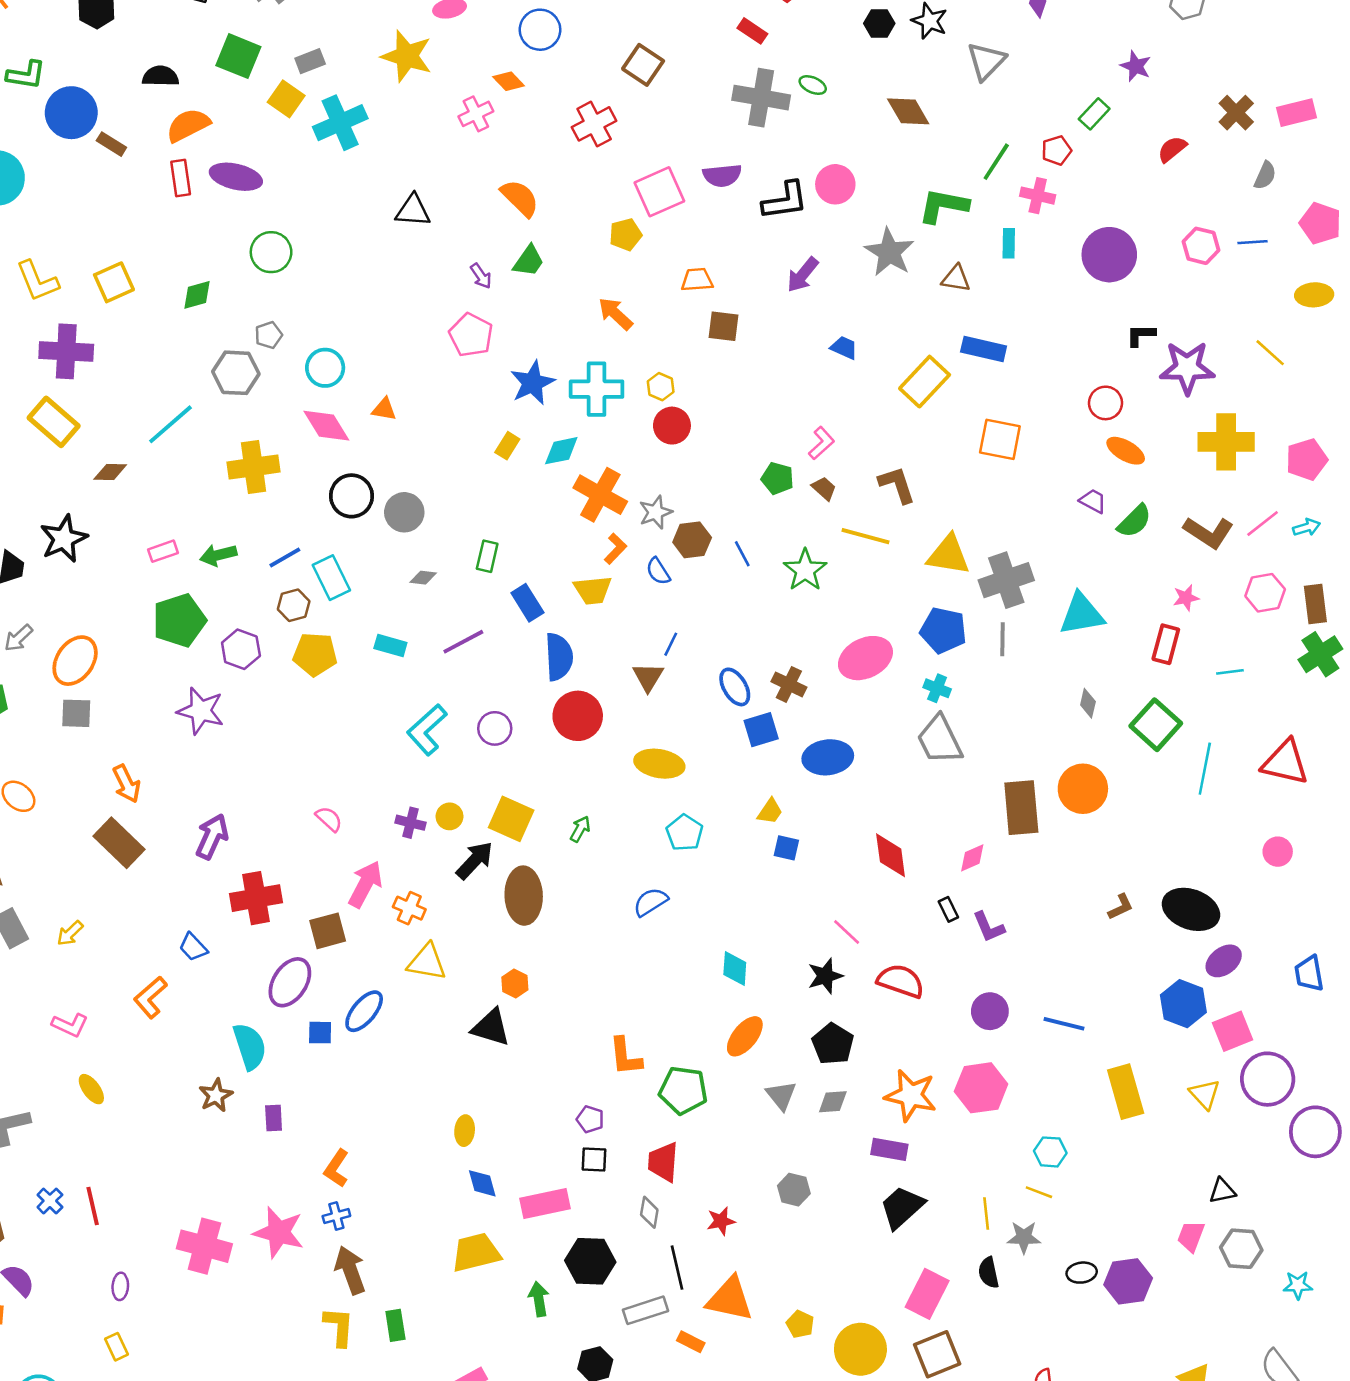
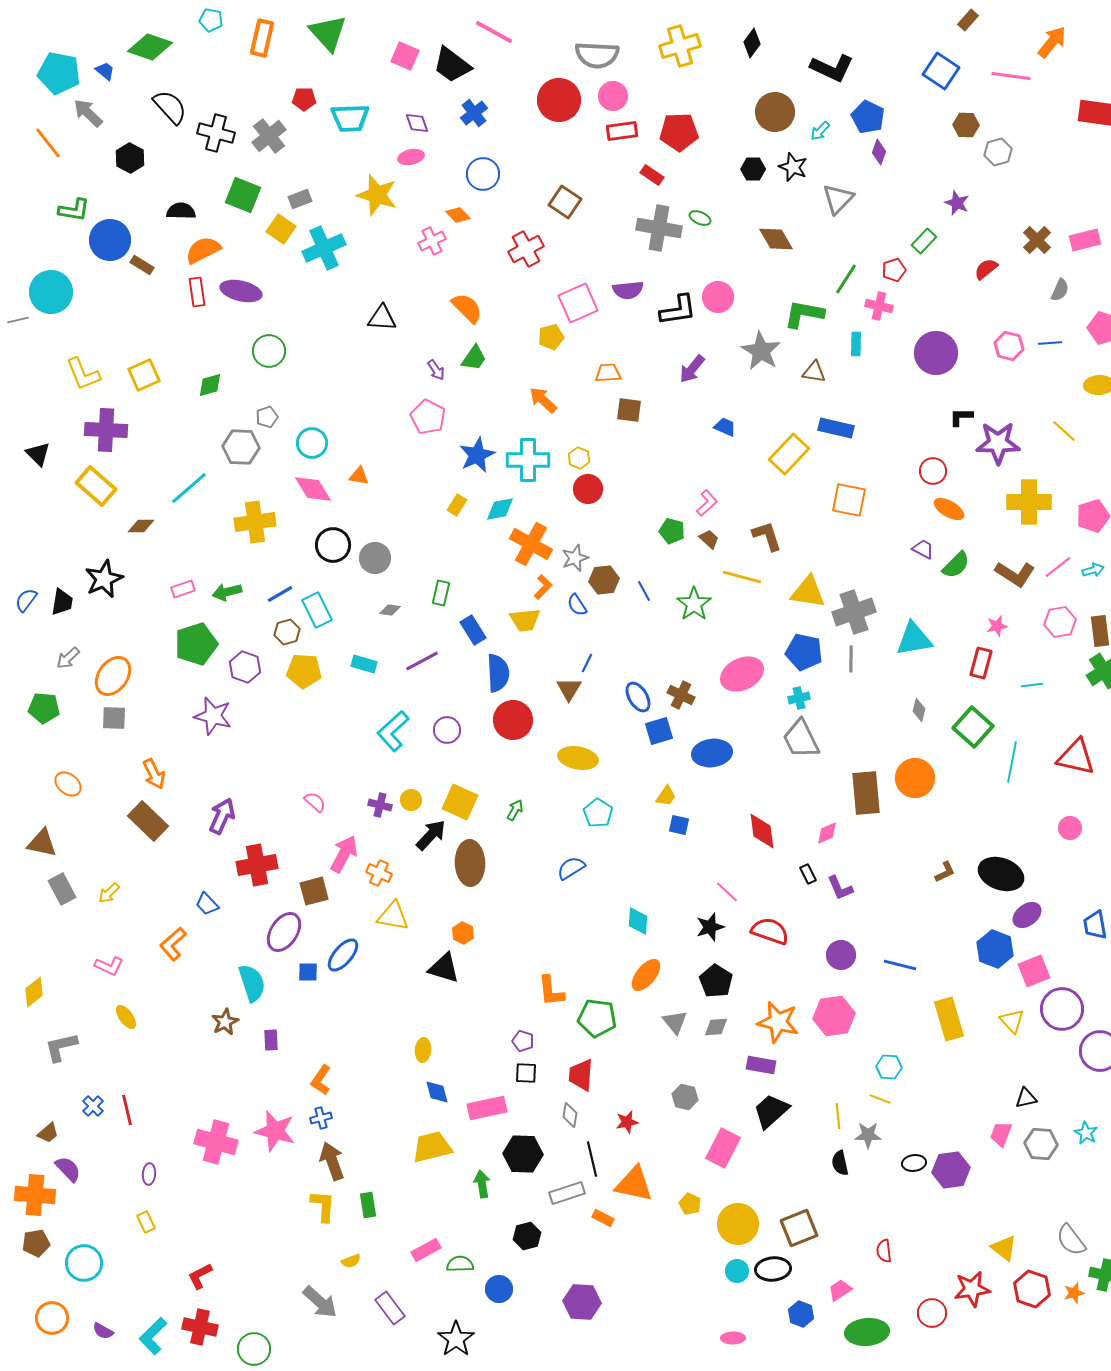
cyan cross: (937, 688) -> (799, 698), turned -35
cyan star: (1298, 1285) -> (1086, 1133), moved, turned 30
pink rectangle: (927, 1294) -> (723, 1148), moved

